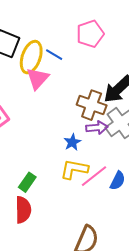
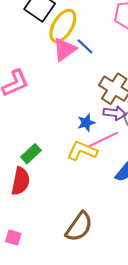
blue line: (54, 55) -> (85, 46), moved
pink line: (94, 176) -> (103, 139), moved

